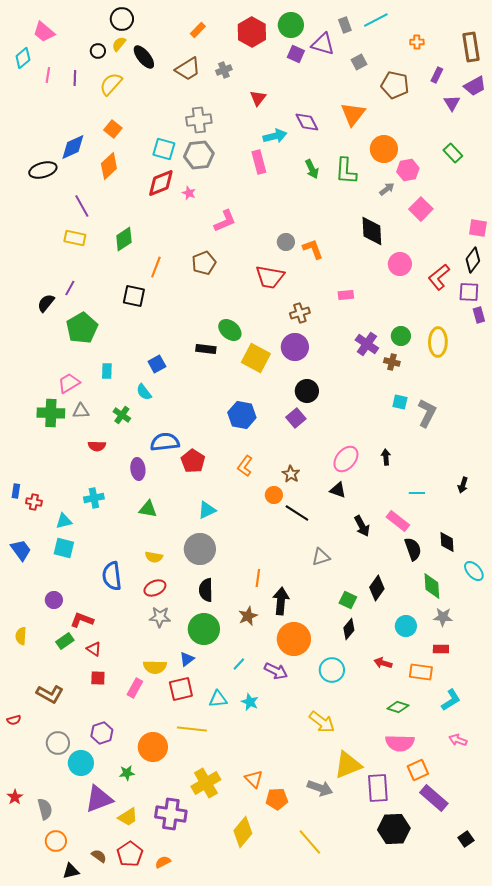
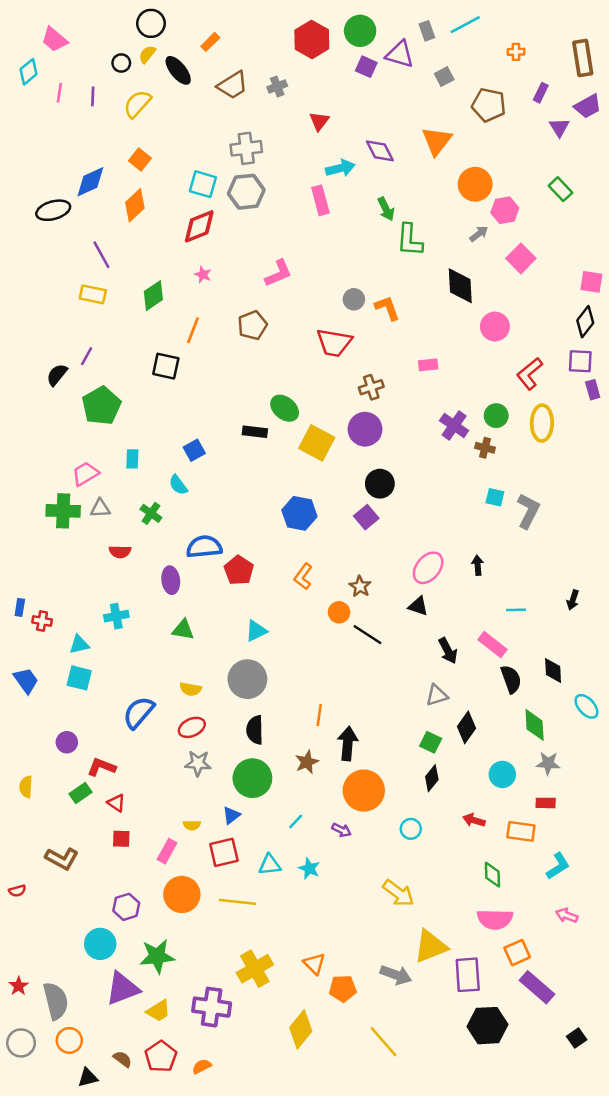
orange rectangle: (198, 30) -> (210, 42), moved
green L-shape: (346, 171) -> (410, 240), moved
pink star: (189, 193) -> (203, 275), moved
red L-shape: (439, 277) -> (530, 374), moved
gray triangle: (321, 557) -> (437, 695), moved
blue semicircle: (112, 576) -> (139, 713), turned 48
yellow semicircle: (155, 667) -> (192, 825), size x0.6
cyan circle: (332, 670) -> (411, 829), size x0.7
purple arrow: (276, 671) -> (341, 830), size x0.7
green diamond: (398, 707) -> (492, 875), turned 70
gray circle: (58, 743) -> (21, 1043), moved
orange circle: (153, 747) -> (182, 894), moved
green star: (127, 773) -> (157, 956), size x1.8
gray semicircle: (45, 809) -> (56, 1001), size x1.4

